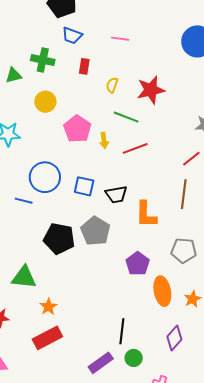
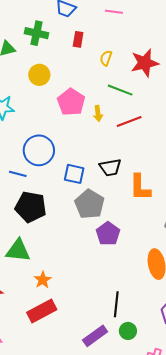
blue square: (84, 186) -> (74, 174), moved
black pentagon: (59, 239) -> (31, 207), moved
purple pentagon: (138, 264) -> (108, 234), moved

